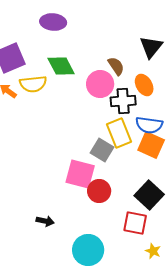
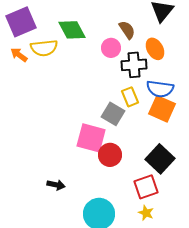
pink circle: (100, 84) -> (111, 48), size x0.7
yellow rectangle: (119, 133) -> (130, 97), size x0.7
red square: (135, 223) -> (146, 187), turned -30
yellow star: (153, 251) -> (146, 213), moved

